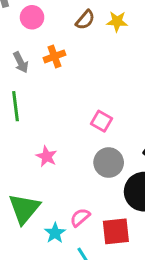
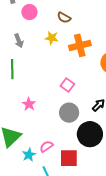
brown semicircle: (85, 20) -> (64, 18), turned 72
yellow star: (117, 21) -> (52, 38), moved
orange cross: (54, 56) -> (80, 45), moved, size x1.5

